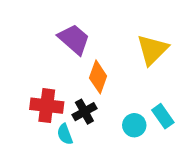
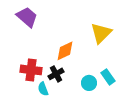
purple trapezoid: (74, 39) -> (27, 17), moved
orange diamond: (98, 77) -> (65, 51), turned 45

